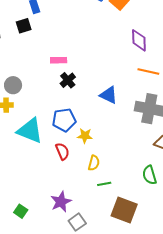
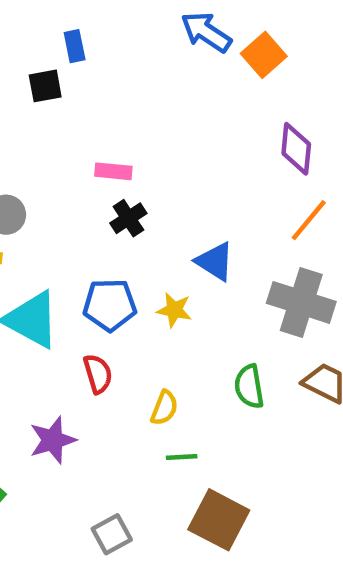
orange line: (148, 72) -> (309, 220), turned -70
yellow star: (85, 136) -> (174, 310), moved
green semicircle: (150, 175) -> (249, 386), moved
purple star: (61, 202) -> (53, 440), moved

